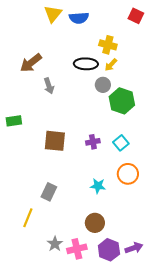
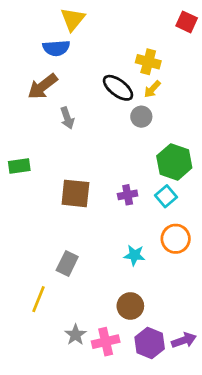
blue semicircle: (79, 18) -> (56, 48), moved
black ellipse: (86, 64) -> (118, 88), turned 35
green hexagon: (122, 101) -> (174, 162), moved

